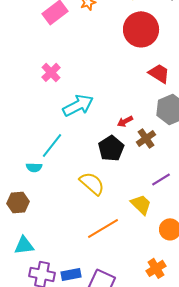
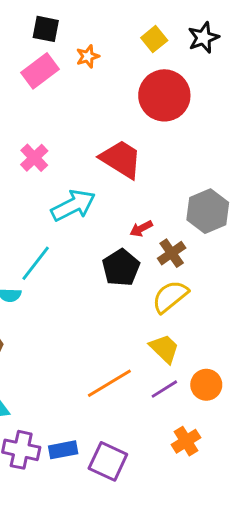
red trapezoid: (159, 73) -> (121, 159), moved, size x1.4
purple line: (161, 179) -> (164, 389), moved
yellow semicircle: (92, 183) -> (170, 297), moved, turned -80

